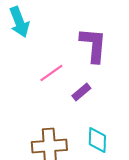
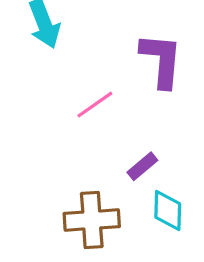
purple rectangle: (81, 92) -> (142, 166), moved

